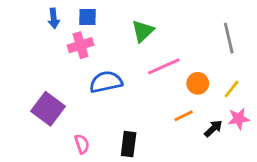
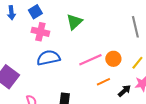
blue square: (88, 17) -> (35, 12), turned -32
pink cross: (80, 45) -> (40, 32), moved, turned 30
pink line: (164, 66) -> (90, 60), moved

